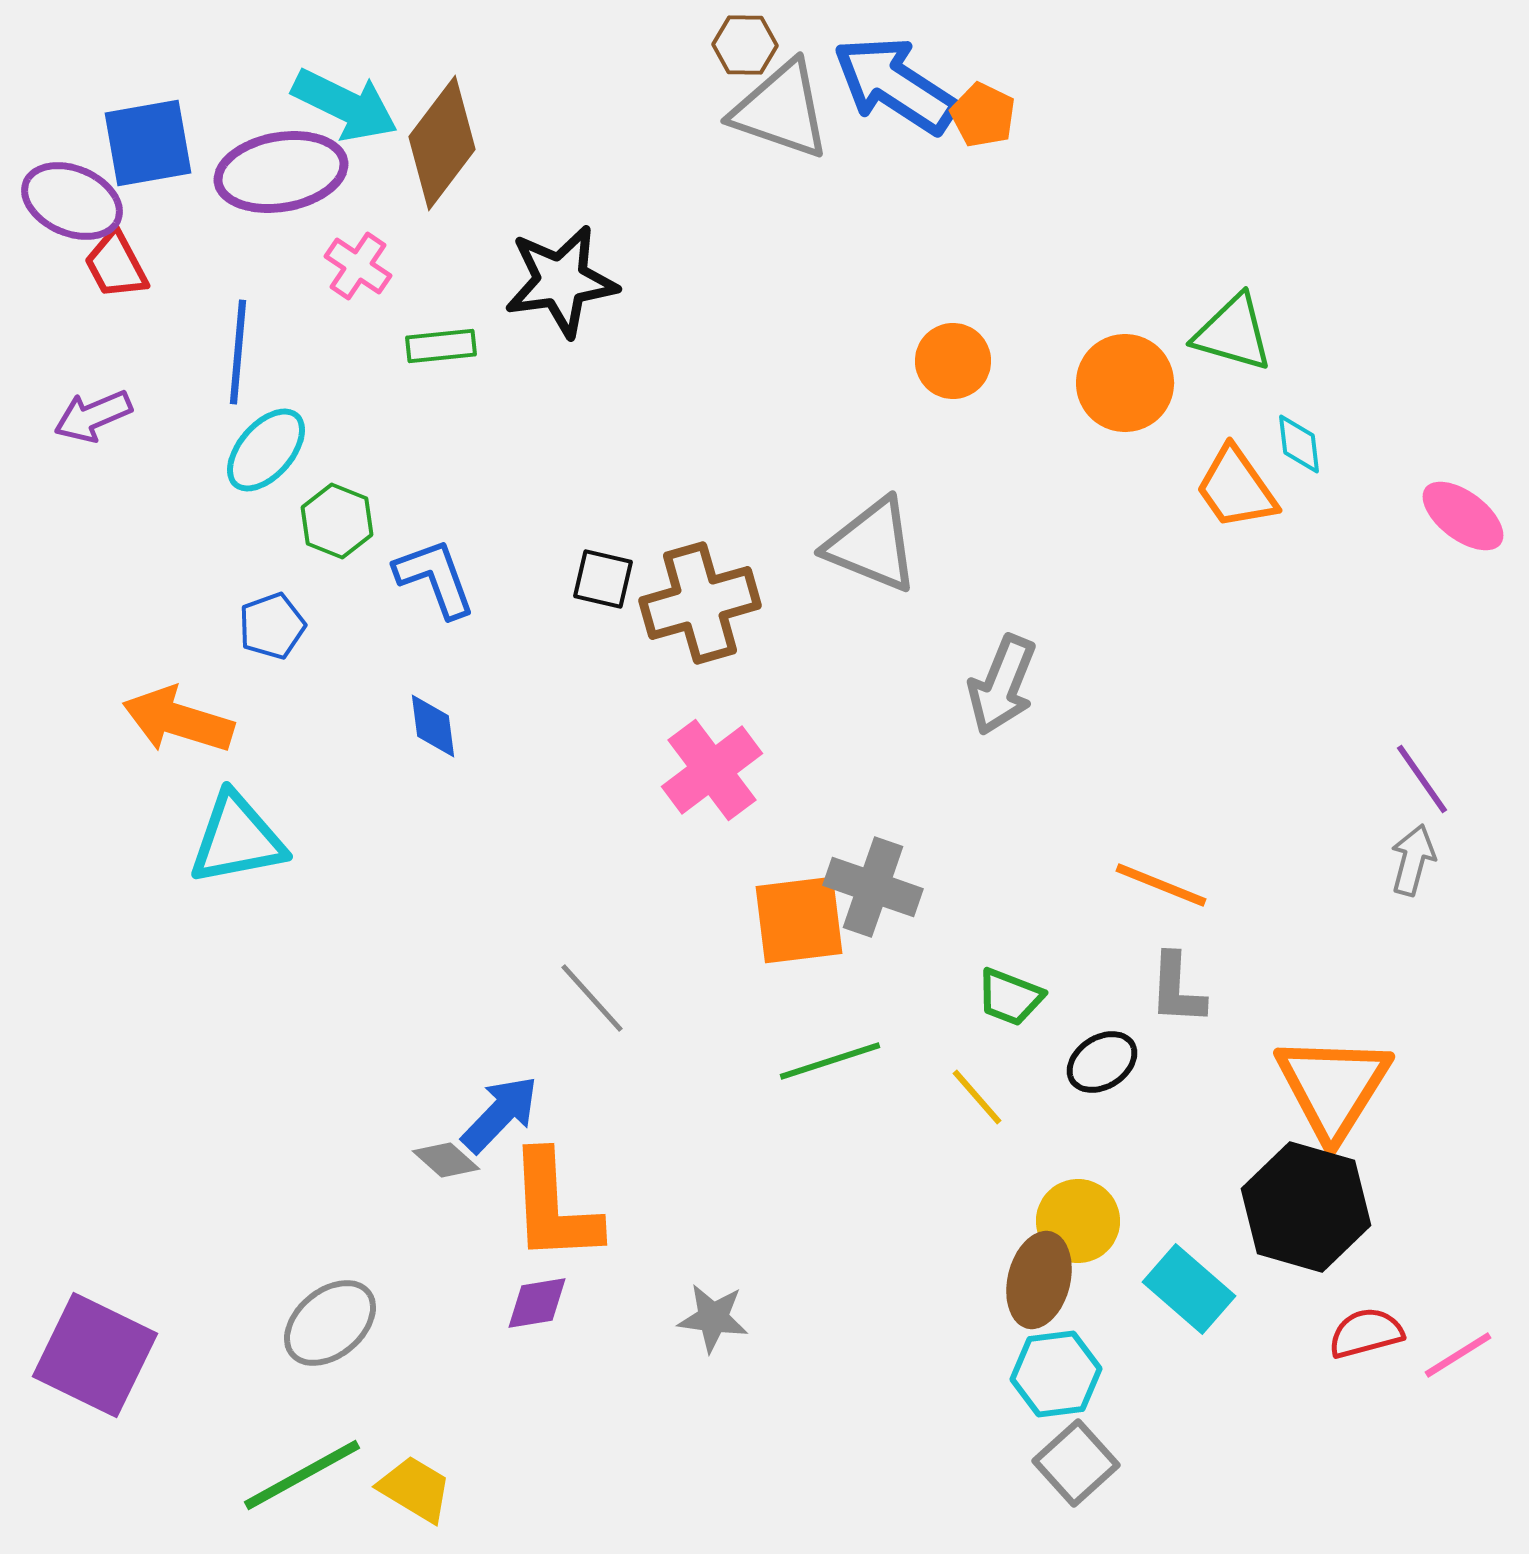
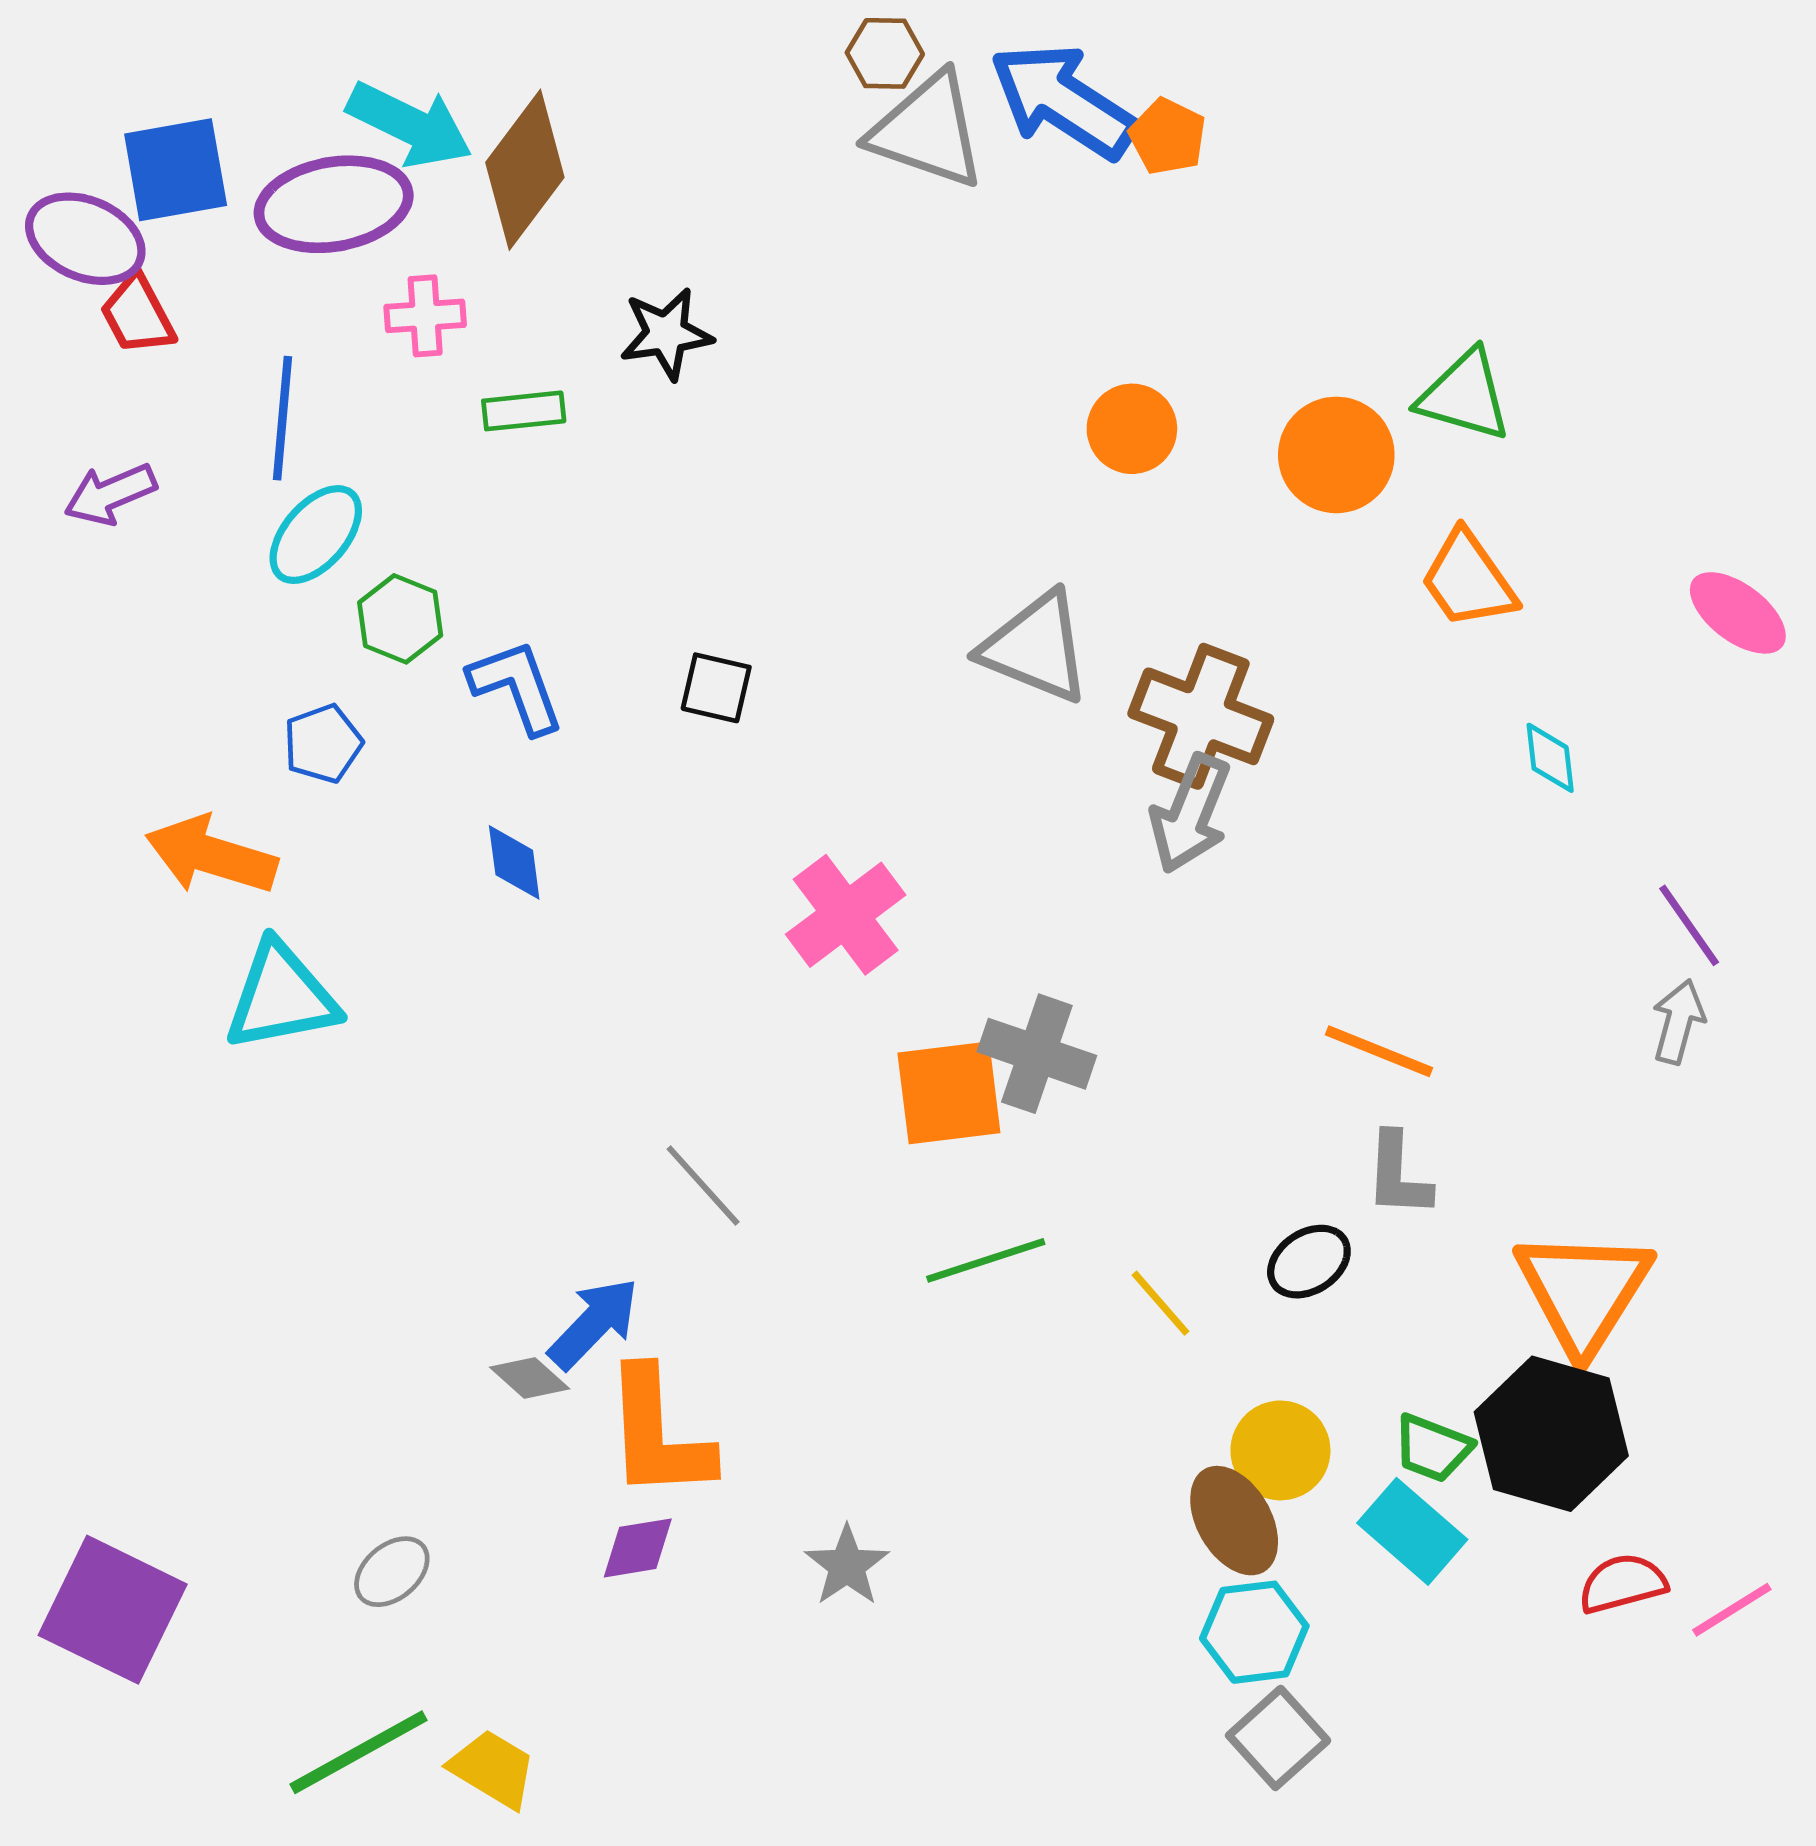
pink cross: (358, 266) -> (425, 316), turned -38
black star: (561, 281) -> (666, 334), size x0.7
cyan diamond: (1299, 444) -> (1550, 758), moved
brown cross: (700, 603) -> (1201, 716), moved, turned 37
green trapezoid: (1010, 997) -> (1433, 1448), moved
brown ellipse: (1039, 1280) -> (1234, 1521), turned -44
gray star: (713, 1318) -> (847, 1566), turned 30
gray ellipse: (330, 1323) -> (392, 1572), size x0.7

